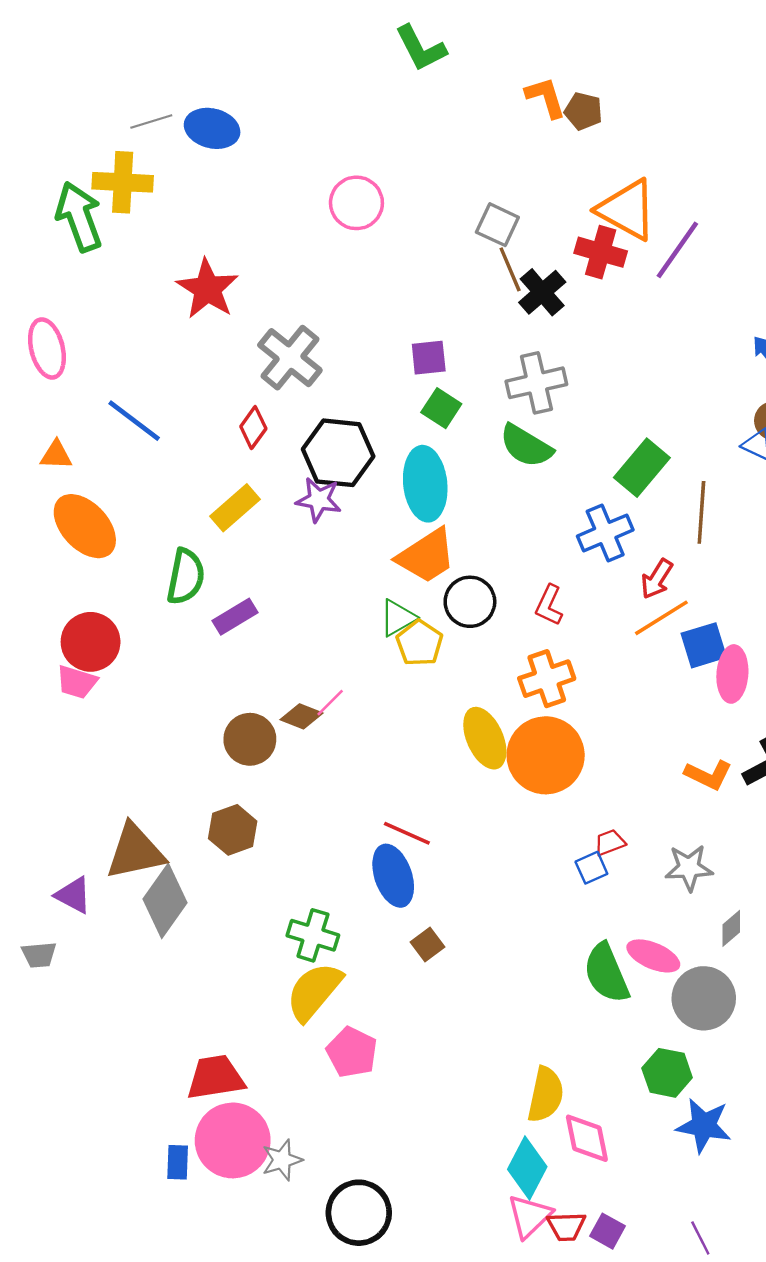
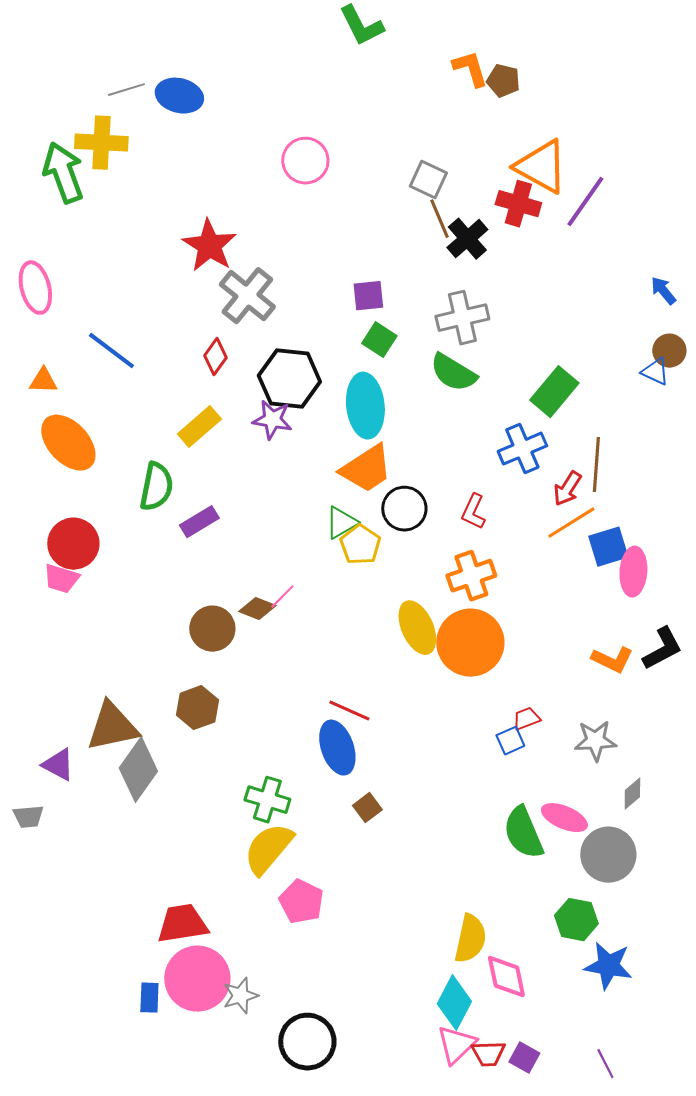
red star: (207, 289) -> (209, 246), moved
brown line: (701, 512) -> (596, 465), moved

